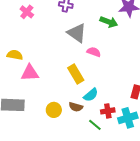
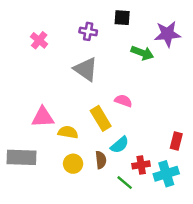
gray triangle: (77, 33) -> (86, 69), moved
pink semicircle: (94, 52) -> (123, 101), moved
yellow semicircle: (15, 55) -> (68, 132), moved
brown semicircle: (76, 107) -> (101, 160), turned -112

